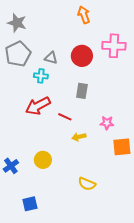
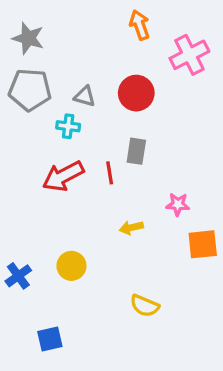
pink cross: (114, 46) -> (189, 55), moved, turned -30
gray pentagon: (18, 54) -> (30, 90), turned 30
red line: (65, 117) -> (110, 173), moved, turned 56

